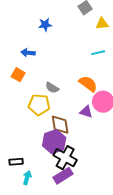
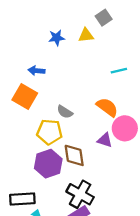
yellow triangle: (102, 24) -> (86, 35), moved
orange square: (18, 75) -> (25, 97), size x1.5
purple hexagon: (54, 142) -> (48, 164), moved
black rectangle: (16, 162) -> (22, 199), size x1.5

